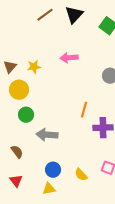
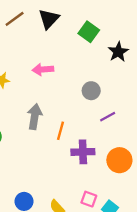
gray arrow: (47, 135) -> (35, 117), moved, turned 95

